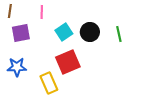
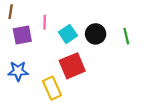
pink line: (42, 12) -> (45, 22), moved

